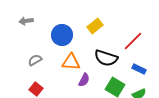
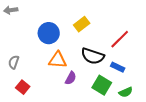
gray arrow: (26, 21) -> (11, 10), moved
gray semicircle: (35, 60) -> (14, 62), moved, turned -40
blue rectangle: (139, 69) -> (118, 67), moved

